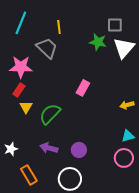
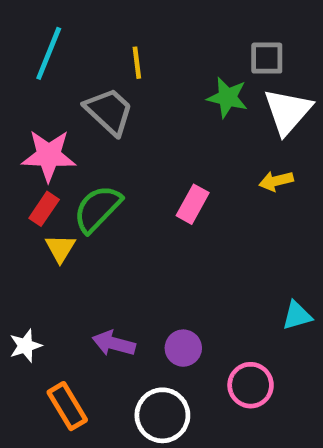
yellow arrow: (127, 105) -> (276, 181), moved
green semicircle: (50, 114) -> (97, 209), moved
pink circle: (124, 158) -> (251, 385), moved

